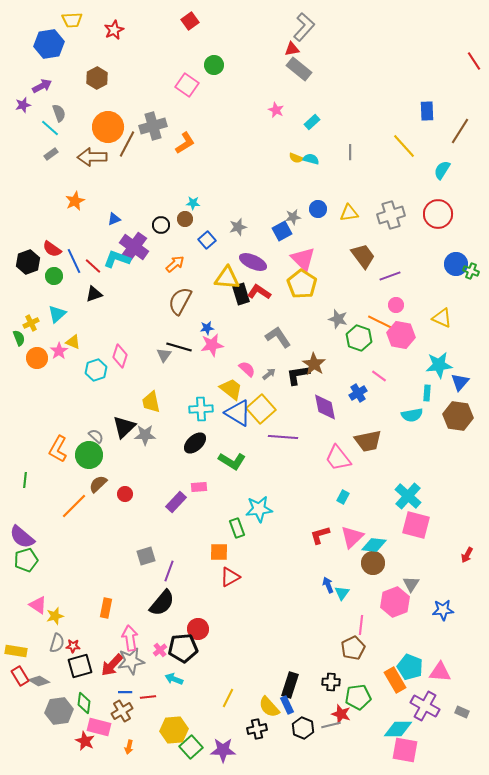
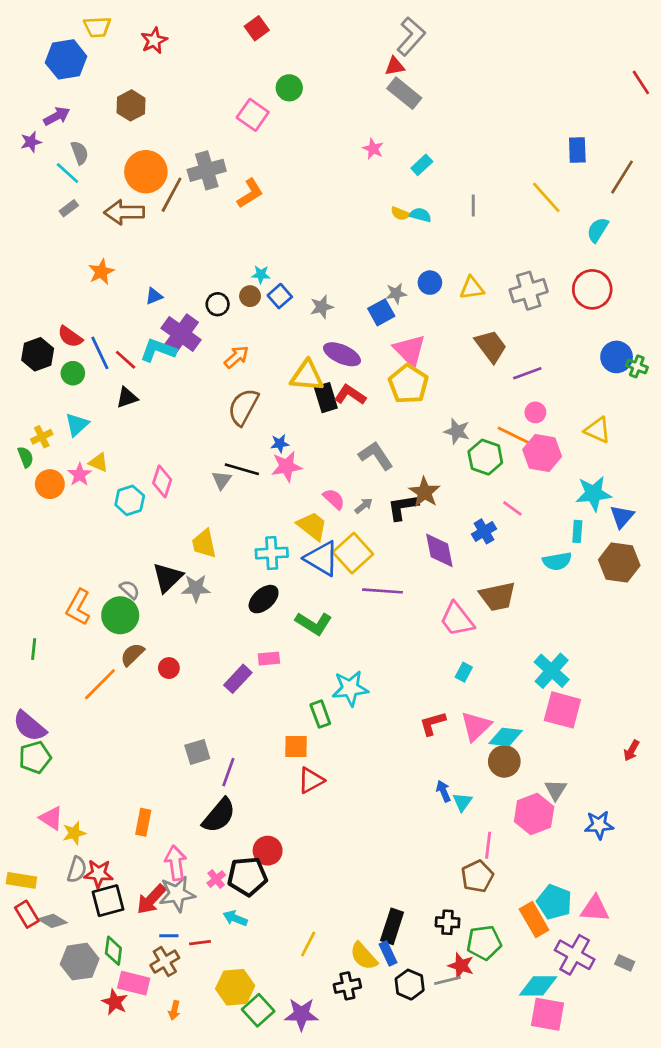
blue square: (207, 240) -> (280, 296), moved
red star: (73, 646) -> (99, 874), size x1.5

